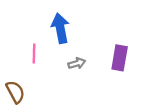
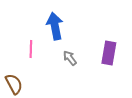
gray arrow: (77, 63) -> (70, 58), turned -112

